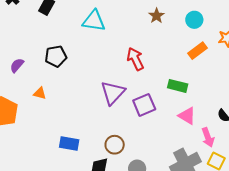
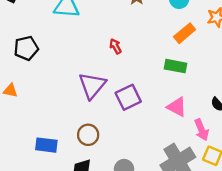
red arrow: (135, 59) -> (115, 46), size x0.6
green rectangle: (178, 86) -> (175, 66), moved
brown circle: (115, 145) -> (88, 135), moved

